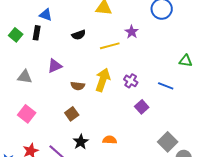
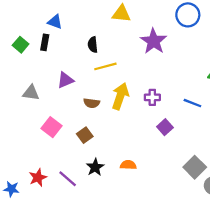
purple star: (132, 32) -> (153, 41), size x1.6
black semicircle: (79, 35) -> (93, 45), turned 104
yellow line: (110, 46) -> (105, 66), moved
purple cross: (131, 81) -> (152, 97), turned -32
pink square: (27, 114) -> (52, 127), moved

